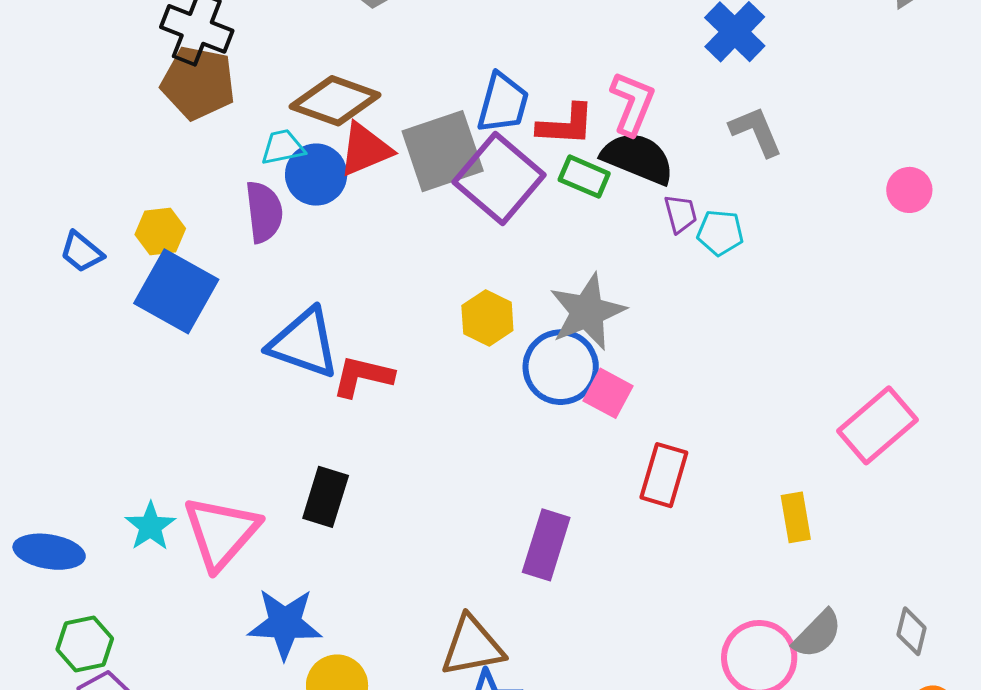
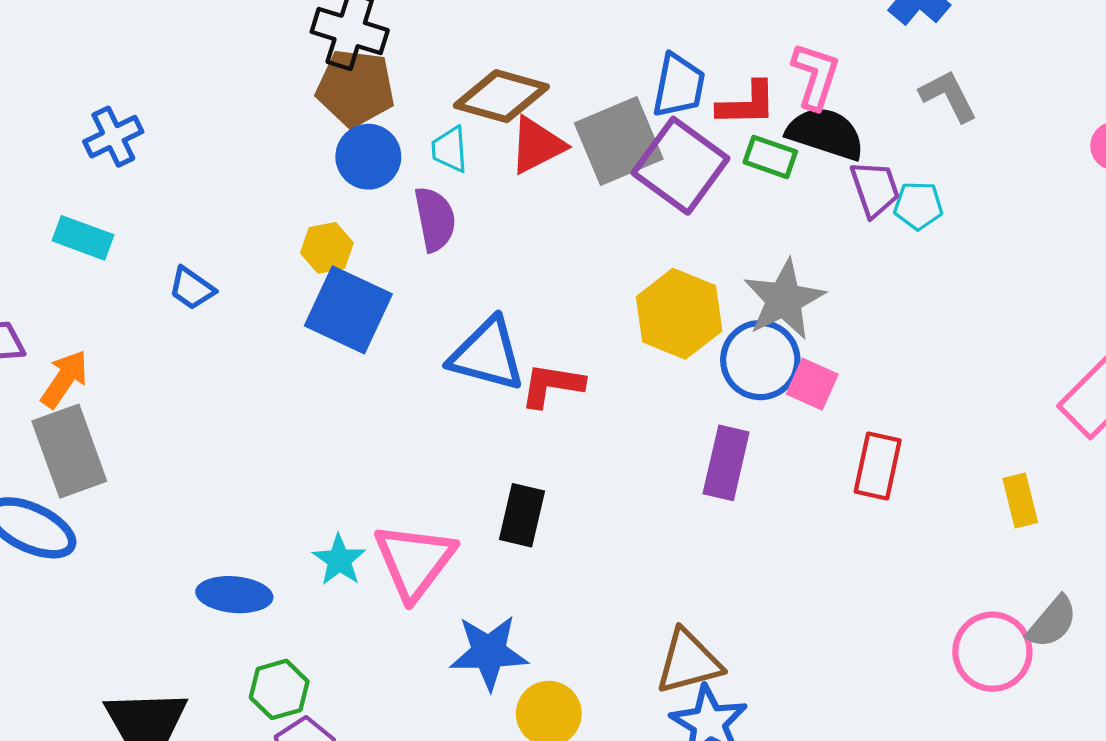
cyan trapezoid: (283, 147) -> (450, 149), turned -78
blue circle: (316, 175) -> (368, 157), moved
purple trapezoid: (681, 214) -> (875, 189), size x1.4
blue trapezoid: (82, 252) -> (192, 288), moved
yellow hexagon: (487, 318) -> (679, 314), size x1.5
purple rectangle: (546, 545) -> (726, 463), moved

